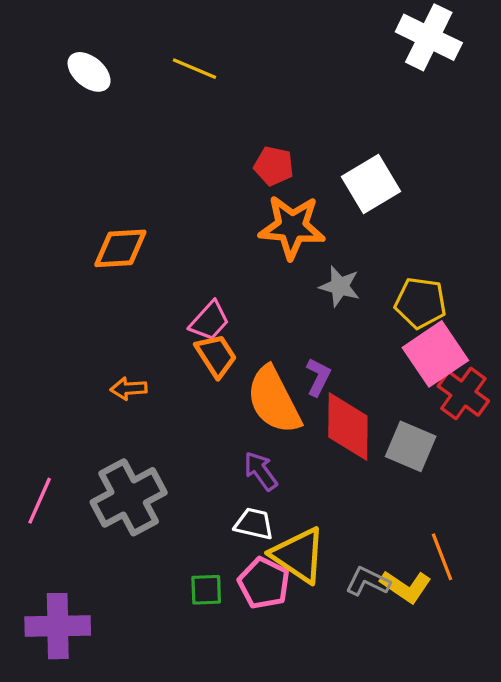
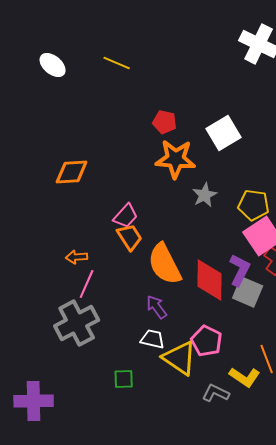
gray star: (340, 286) -> (205, 195), turned 30
purple L-shape: (318, 377) -> (240, 270), moved, size x1.4
pink line: (40, 501) -> (87, 284), moved
gray L-shape: (368, 582) -> (216, 393), moved
pink pentagon: (264, 583) -> (207, 341), moved

